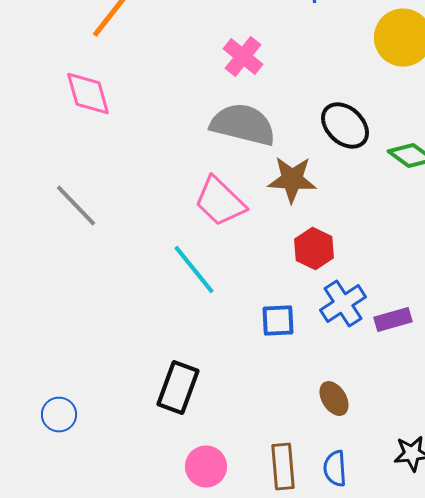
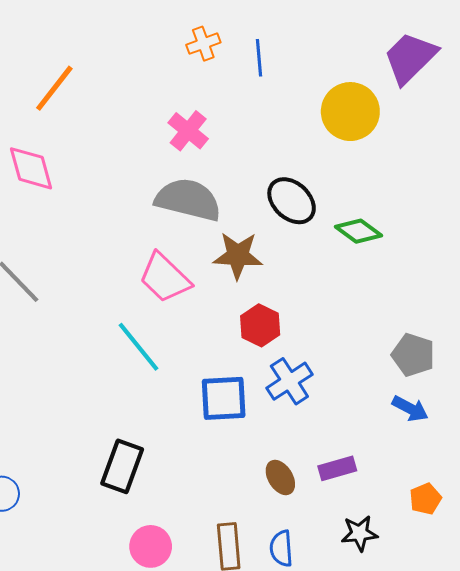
blue square: (278, 320) -> (224, 398), size x1.4
purple rectangle: (393, 320) -> (337, 468), moved

